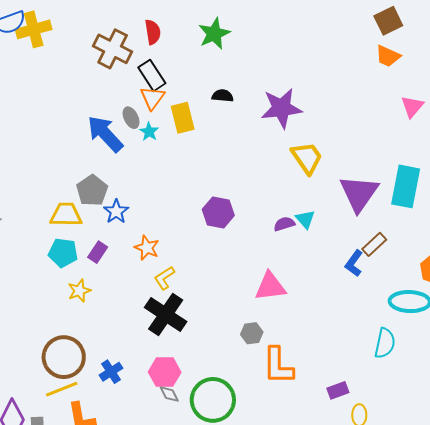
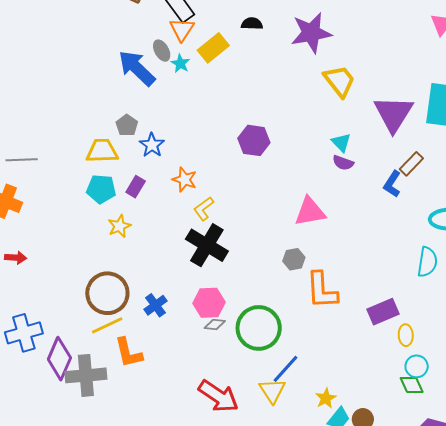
yellow rectangle: (183, 118) -> (213, 48), turned 68
gray pentagon: (92, 190) -> (127, 125), size x0.7
purple semicircle: (284, 224) -> (343, 163), moved, turned -140
purple rectangle: (338, 390) -> (383, 312), size x1.4
gray diamond: (169, 394) -> (215, 324), turned -55

